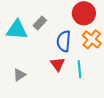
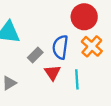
gray rectangle: (40, 23) -> (35, 55), moved

